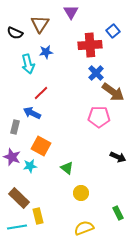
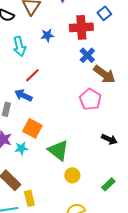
blue star: (46, 52) -> (47, 35), moved
pink pentagon: (99, 117) -> (90, 99), turned 30
green triangle: (67, 168) -> (58, 150), size x1.6
green rectangle: (118, 213) -> (108, 184), moved, turned 72

